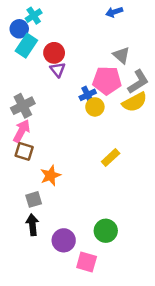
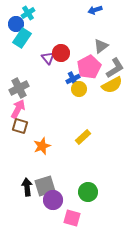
red circle: (54, 53) -> (61, 53), moved
gray triangle: (121, 55) -> (101, 46), turned 42
pink pentagon: (107, 81) -> (89, 67), turned -30
yellow rectangle: (111, 157) -> (83, 137), moved
gray square: (34, 199) -> (45, 186), moved, size x1.5

